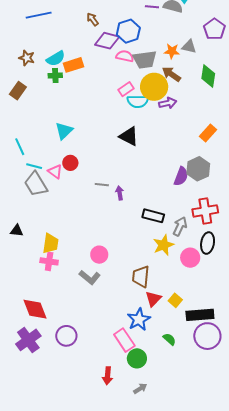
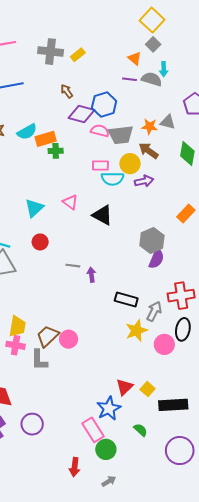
green cross: (55, 76) -> (56, 151), moved
yellow circle: (154, 87) -> (130, 164), size x0.7
pink rectangle: (126, 89) -> (100, 165), turned 35
gray hexagon: (198, 169) -> (152, 241), moved
pink triangle: (55, 172) -> (70, 202), moved
gray L-shape: (90, 277) -> (39, 360), moved, turned 50
brown trapezoid: (141, 277) -> (48, 336), moved, turned 40
purple circle: (207, 336) -> (180, 451), moved

